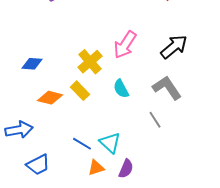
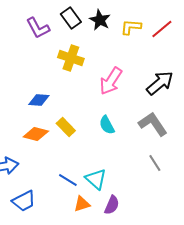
yellow cross: (90, 62) -> (71, 58), moved, turned -30
blue diamond: (32, 64) -> (39, 100), moved
gray line: (155, 120) -> (155, 163), moved

